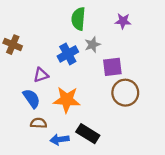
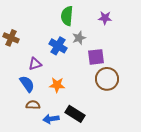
blue cross: (68, 54) -> (58, 46), turned -30
orange star: (67, 100) -> (57, 85), size x0.7

